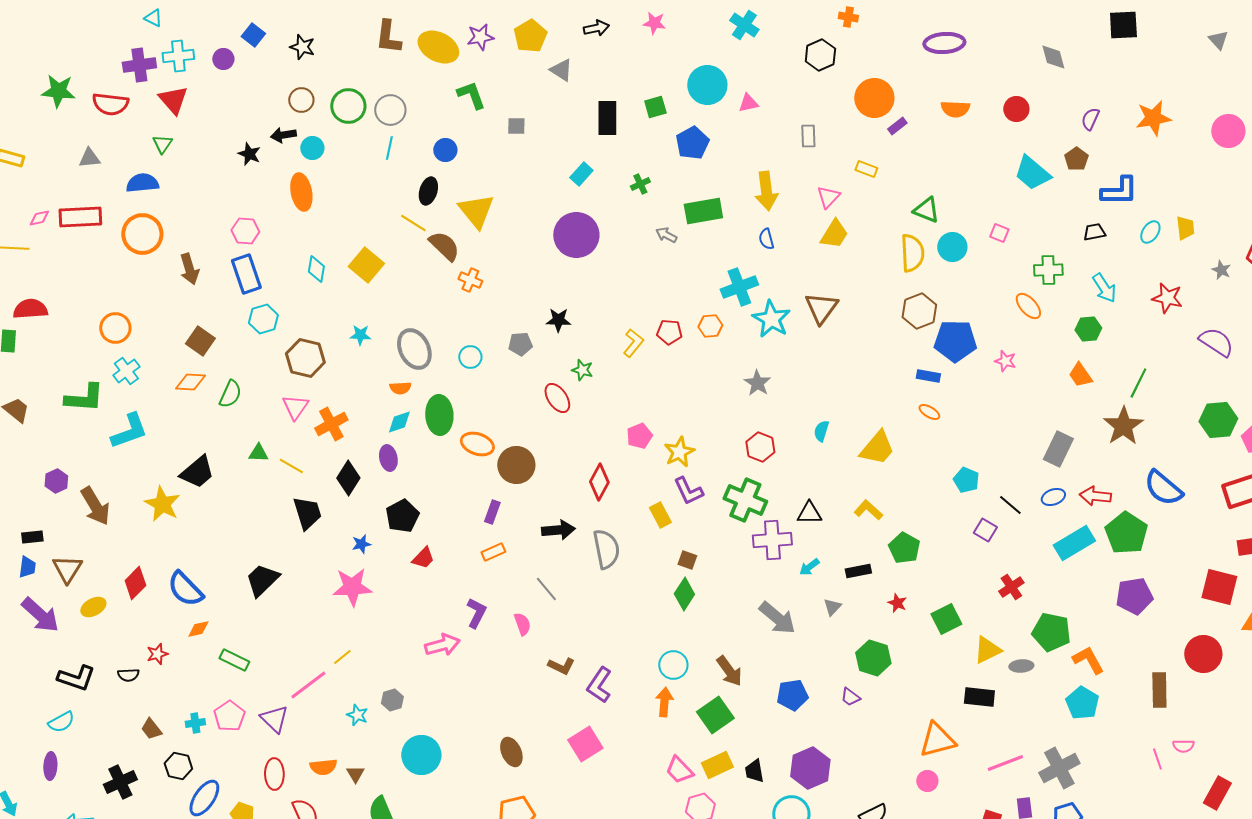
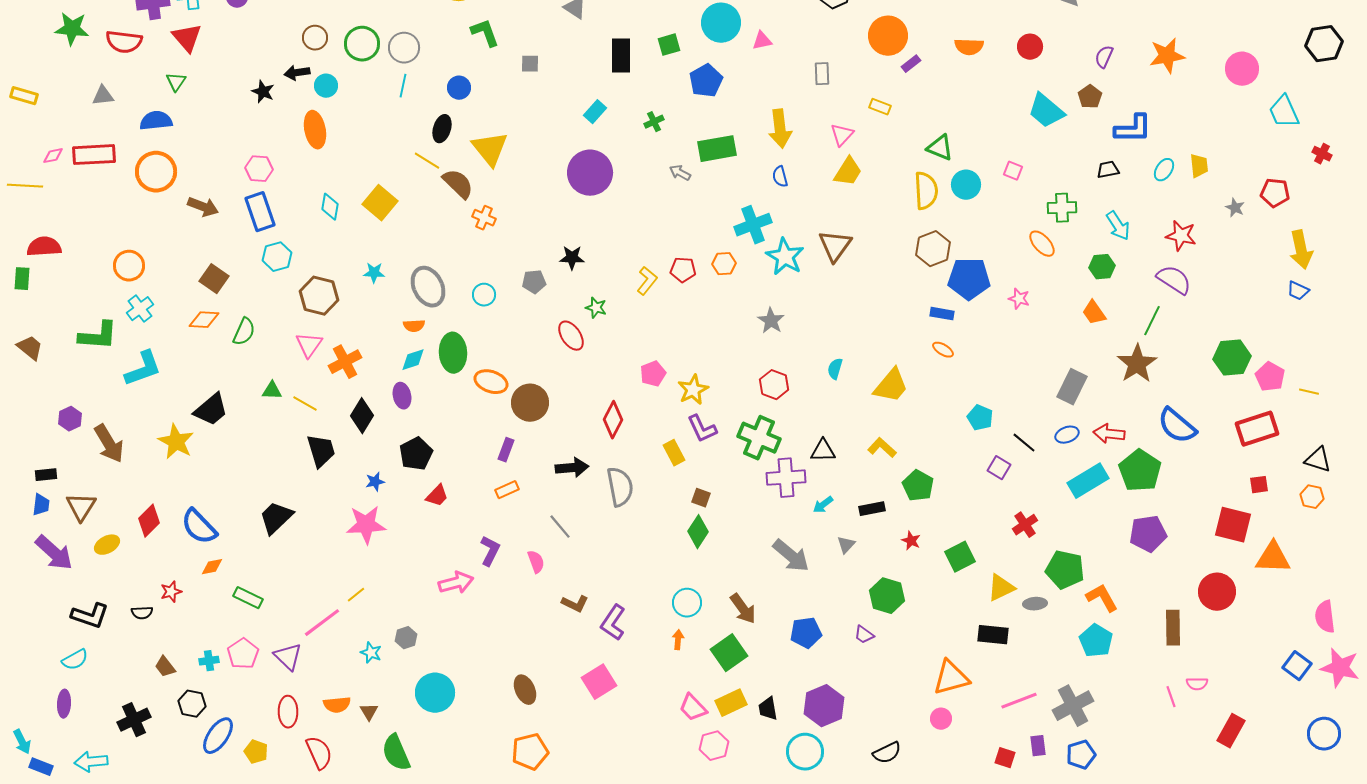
brown arrow: (189, 269) -> (203, 207), turned -52
purple semicircle: (1216, 342) -> (1174, 280), moved
orange arrow: (664, 702) -> (678, 640), size x0.7

